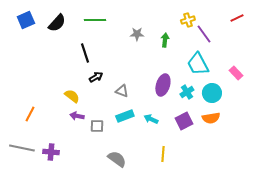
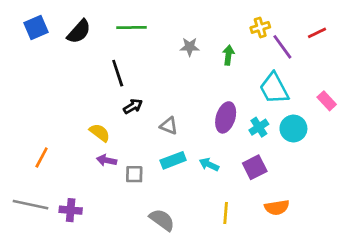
red line: (237, 18) -> (317, 33), moved
orange semicircle: (211, 118) -> (277, 207), moved

